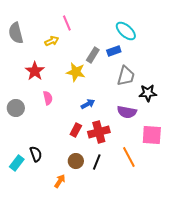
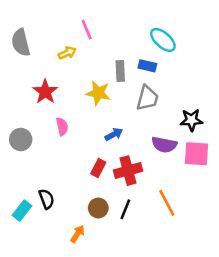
blue rectangle: (114, 51) -> (147, 66), turned 32
gray rectangle: (93, 55) -> (120, 71), turned -35
gray trapezoid: (126, 76) -> (147, 98), moved
pink square: (152, 135) -> (197, 154), moved

